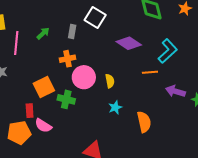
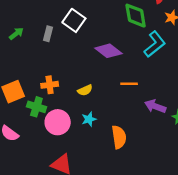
cyan L-shape: (168, 51) -> (155, 44), moved
orange cross: (68, 59) -> (50, 85), moved
pink circle: (84, 77) -> (58, 122), moved
yellow semicircle: (110, 81) -> (85, 90), turned 72

